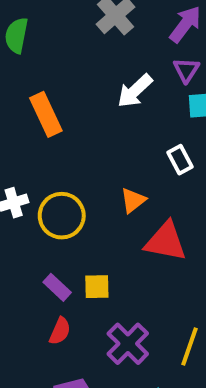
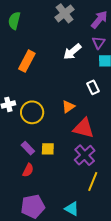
orange rectangle: (46, 114) -> (27, 61), turned 50
purple cross: (128, 344) -> (85, 155), moved

